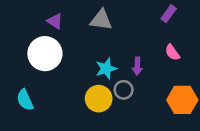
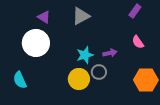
gray triangle: (101, 20) -> (81, 16), turned -36
purple arrow: (137, 66) -> (110, 53), turned -104

